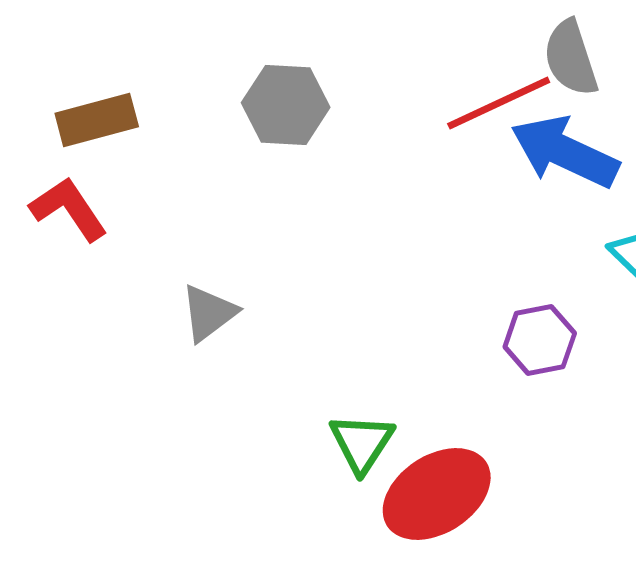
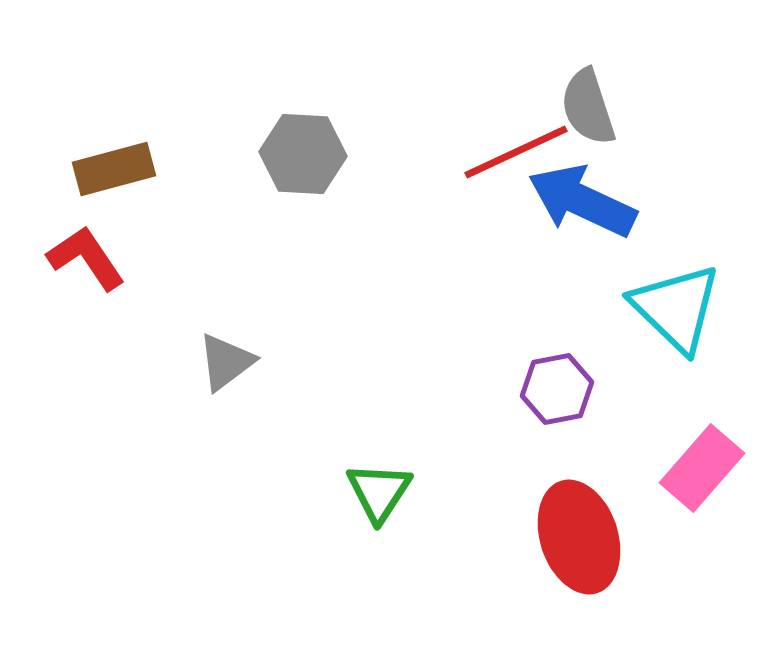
red ellipse: (437, 494) -> (579, 537), moved, turned -75

